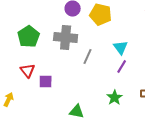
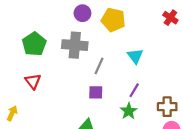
purple line: (122, 66) -> (134, 90), moved
purple square: (46, 82) -> (96, 92), moved

